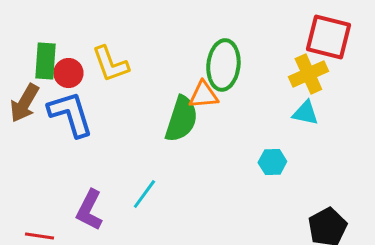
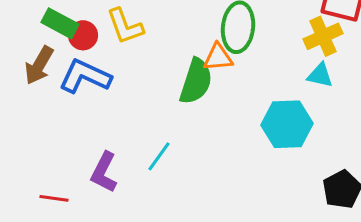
green rectangle: (45, 61) -> (60, 23), turned -66
blue L-shape: (70, 114) -> (85, 76), turned -48
cyan hexagon: (272, 162) -> (287, 124), size x1.8

